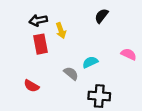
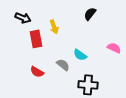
black arrow: (38, 20) -> (23, 18), moved, turned -147
cyan semicircle: (90, 62) -> (80, 55), turned -120
red semicircle: (31, 86) -> (37, 72), moved

